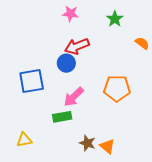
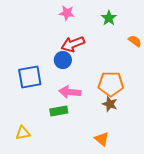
pink arrow: (74, 97) -> (70, 92), turned 50
brown star: (87, 143) -> (110, 104), moved

